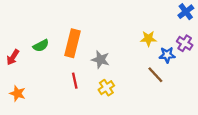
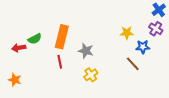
purple cross: (185, 43) -> (156, 29), moved
red arrow: (13, 57) -> (19, 48), moved, turned 48
red line: (75, 81) -> (60, 62), moved

